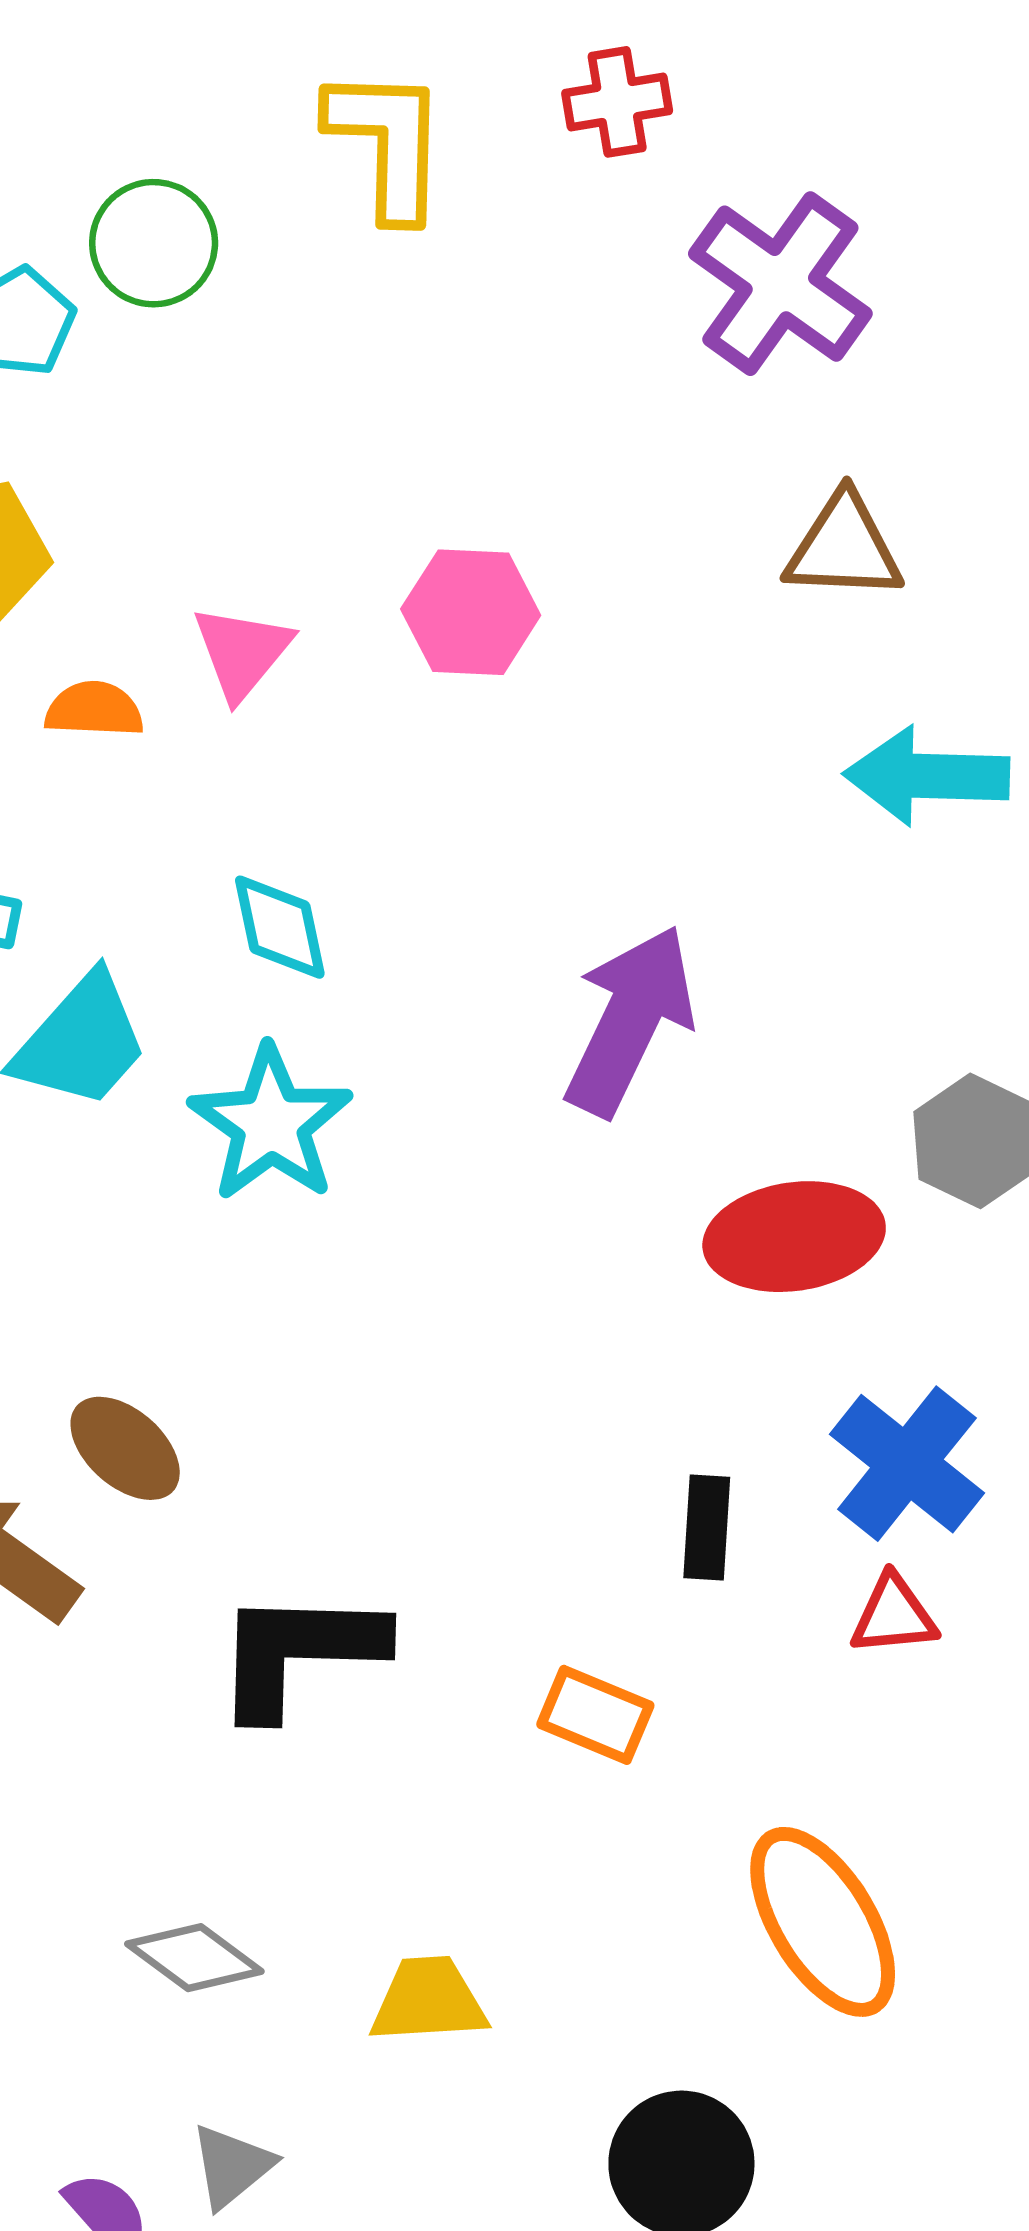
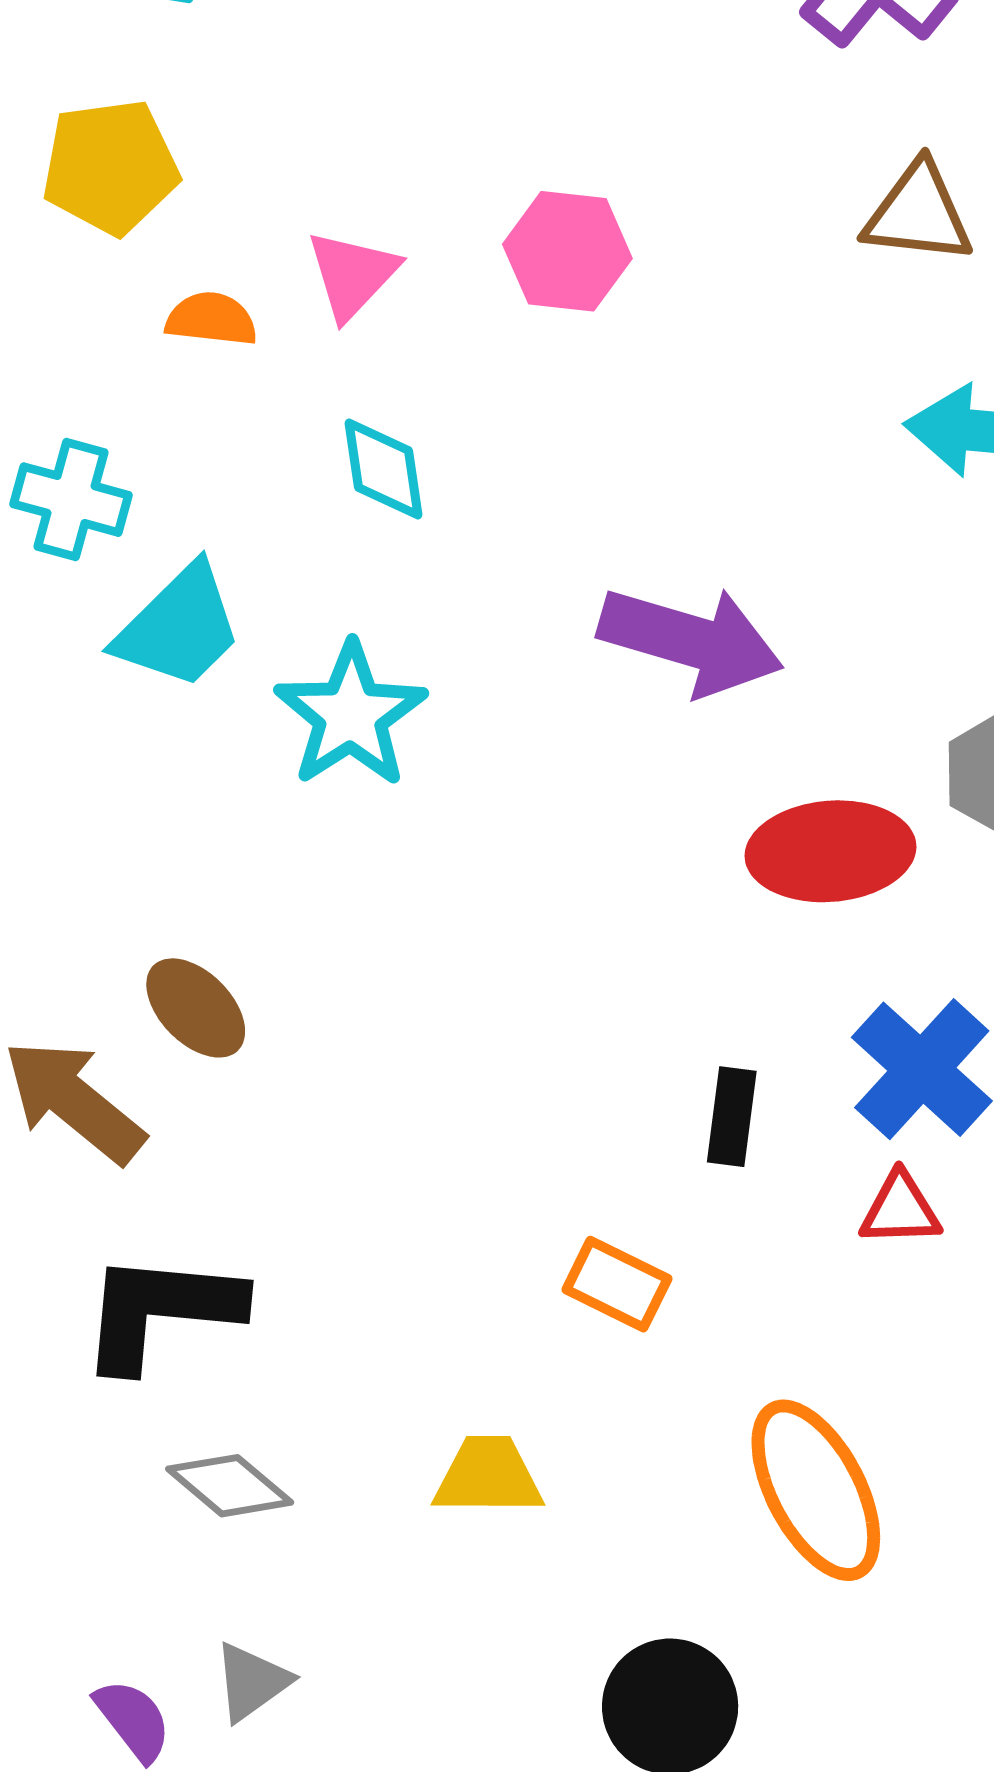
cyan diamond: (280, 927) -> (383, 469), moved
purple arrow: (630, 1021) -> (691, 641), turned 77
black L-shape: (299, 1652) -> (161, 1311), moved
yellow trapezoid: (428, 2000) -> (488, 1476), moved

